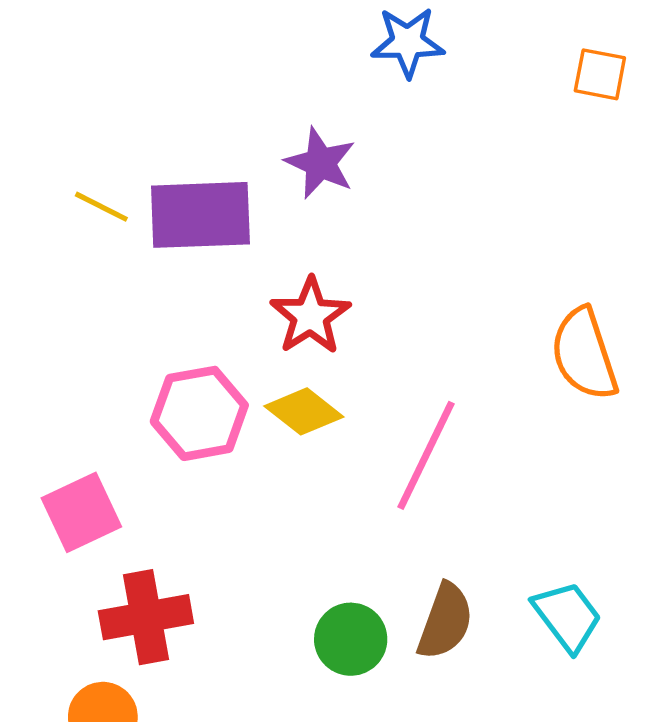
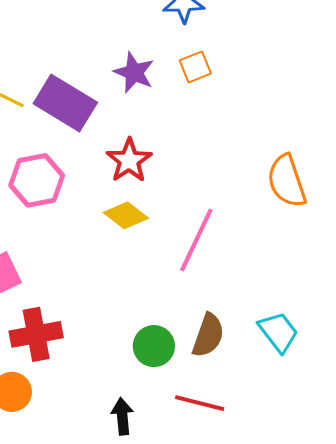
orange square: (600, 74) -> (195, 67), moved, turned -32
purple rectangle: (200, 215) -> (65, 103), turned 34
pink hexagon: (199, 413) -> (37, 180), moved

